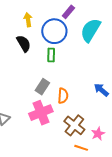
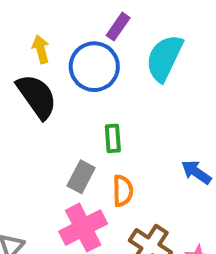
black semicircle: (24, 44) -> (37, 96), size x1.4
green rectangle: (51, 55) -> (113, 138), moved

